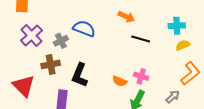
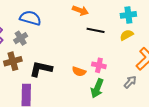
blue semicircle: (84, 29) -> (30, 18), moved
yellow semicircle: (183, 45) -> (127, 35), moved
black L-shape: (80, 75) -> (41, 69), turned 85

